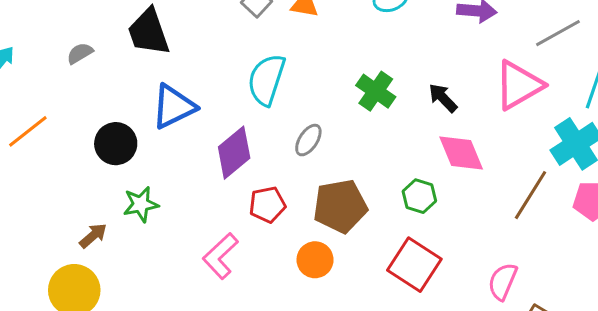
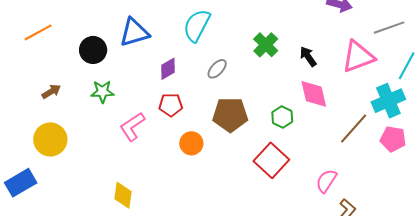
purple diamond: (234, 153) -> (168, 69), size x0.7
red pentagon: (267, 205) -> (171, 105), moved
brown arrow: (93, 236) -> (51, 91), moved
pink L-shape: (220, 256) -> (132, 127), moved
orange circle: (315, 260) -> (191, 143), moved

